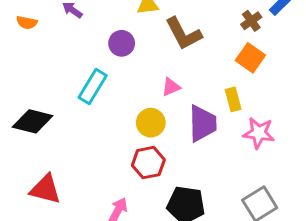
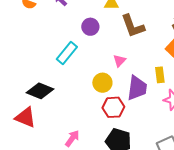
pink triangle: (171, 87) -> (119, 61), turned -32
black diamond: (33, 121) -> (40, 91), moved
red hexagon: (148, 163) -> (113, 107), moved

